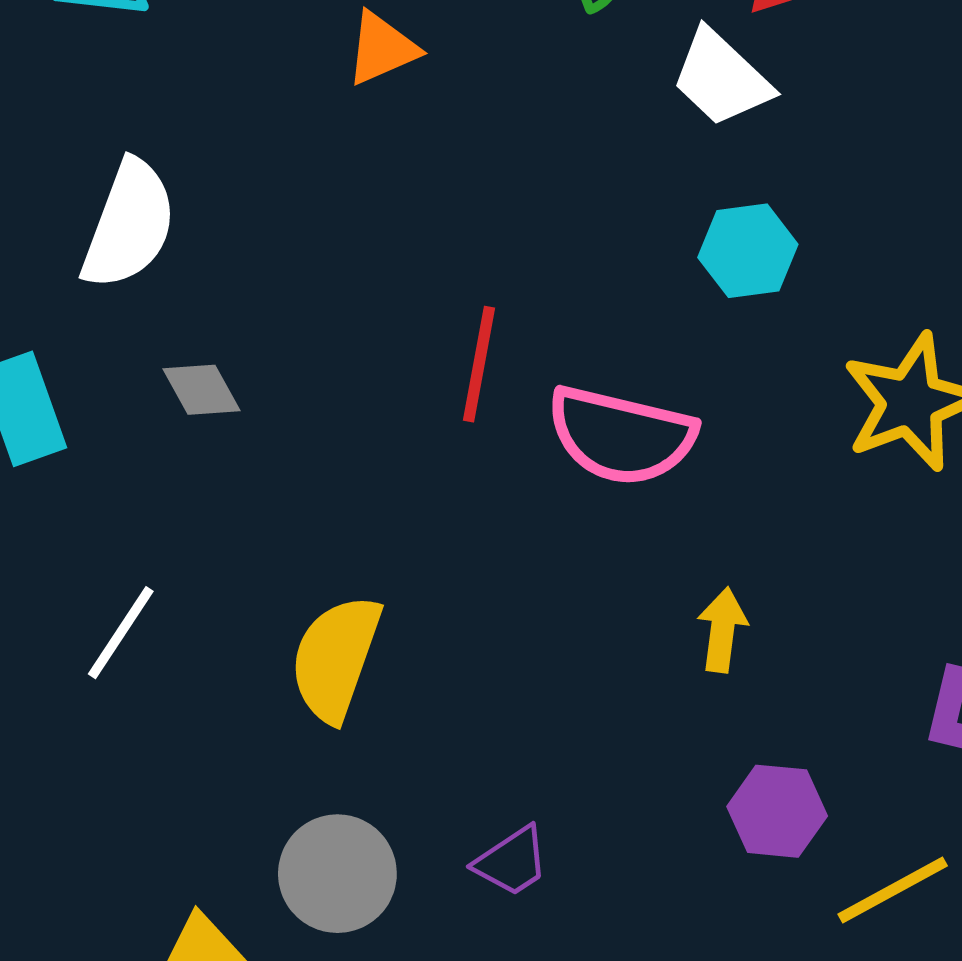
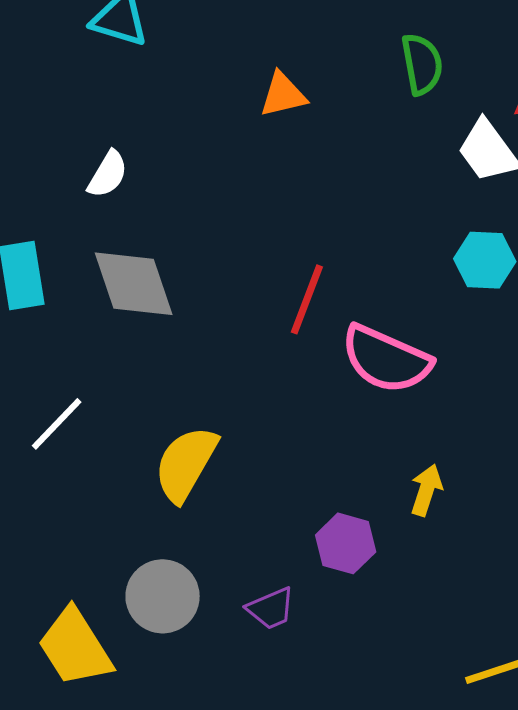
white semicircle: (129, 225) -> (108, 174), size x0.6
gray diamond: (201, 390) -> (134, 284), size x1.8
purple hexagon: (777, 811) -> (346, 543), moved

